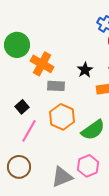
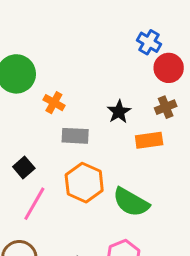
orange cross: (42, 64) -> (54, 103), size x0.6
green semicircle: (93, 130) -> (131, 202), turned 65

